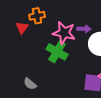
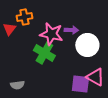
gray semicircle: (30, 84) -> (17, 85), turned -48

